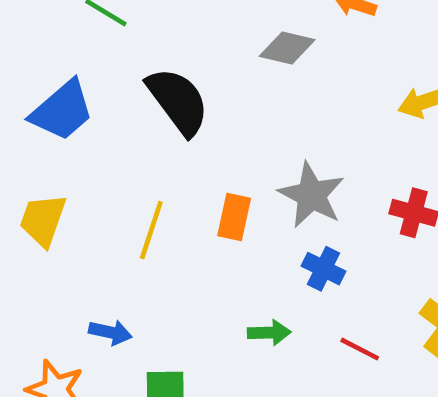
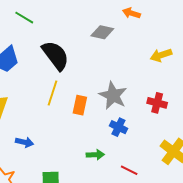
yellow line: (151, 230) -> (52, 93), moved
blue arrow: (110, 332) -> (25, 142), moved
red line: (360, 349) -> (129, 170), moved

